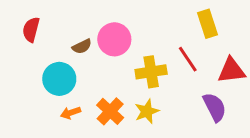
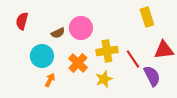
red line: (188, 59) -> (133, 59), moved
orange cross: (110, 111) -> (78, 63), moved
orange arrow: (71, 113) -> (50, 80), turned 136

